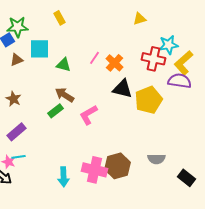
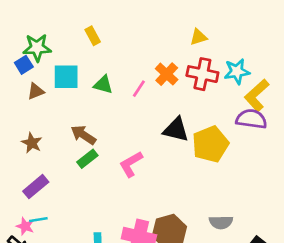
red cross: (154, 59) -> (202, 74), moved
orange cross: (114, 63) -> (167, 74), moved
green triangle: (64, 65) -> (103, 85), moved
brown arrow: (64, 95) -> (83, 135), moved

